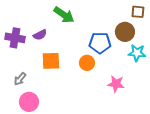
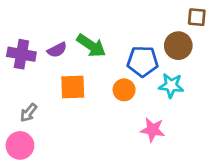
green arrow: (64, 15) -> (91, 46), moved
cyan star: (137, 53) -> (171, 86), moved
pink star: (116, 84) -> (153, 130), moved
pink circle: (29, 102) -> (20, 145), moved

